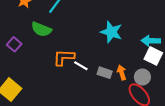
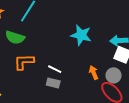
orange L-shape: (64, 57) -> (24, 62), moved
gray rectangle: (105, 73) -> (53, 83), moved

